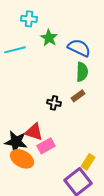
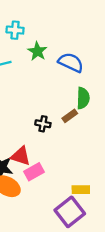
green semicircle: (82, 72) -> (83, 98), moved
yellow rectangle: (88, 162) -> (81, 190), turned 56

